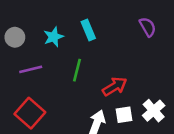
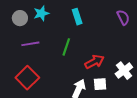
cyan star: (54, 37) -> (41, 13), moved
white cross: (154, 111) -> (124, 71), moved

